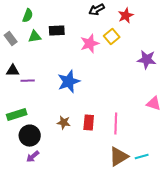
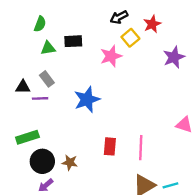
yellow square: (112, 37) -> (130, 38), moved
gray rectangle: (11, 39) -> (47, 79), moved
purple star: (147, 60) -> (174, 57), moved, turned -30
brown star: (64, 123) -> (70, 162), moved

